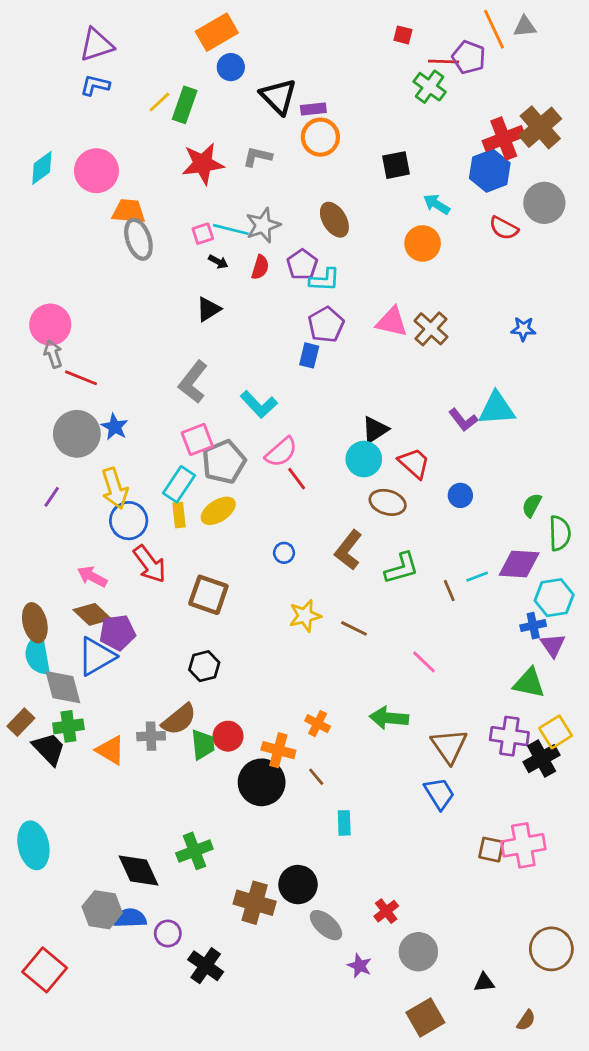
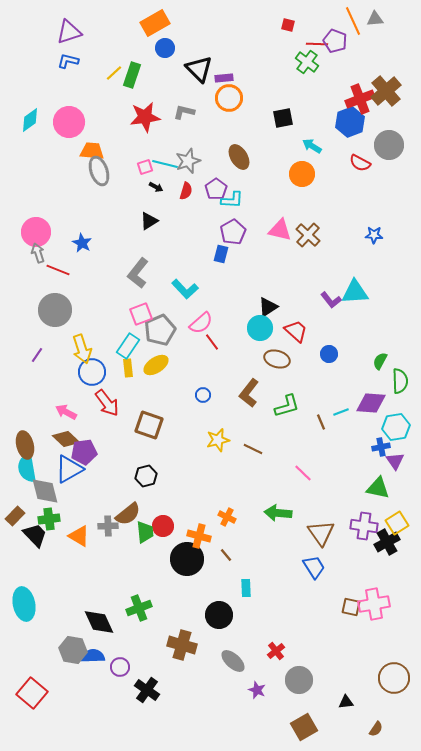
blue star: (115, 427) -> (82, 243), moved
black circle: (298, 885) -> (219, 615), moved

